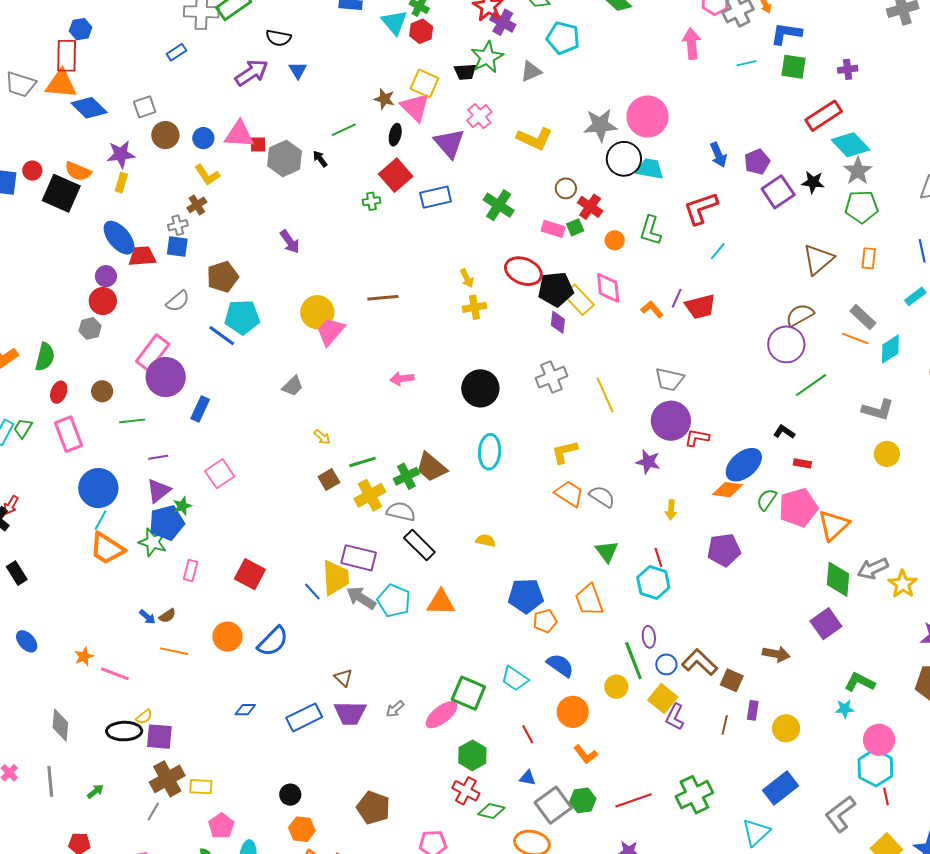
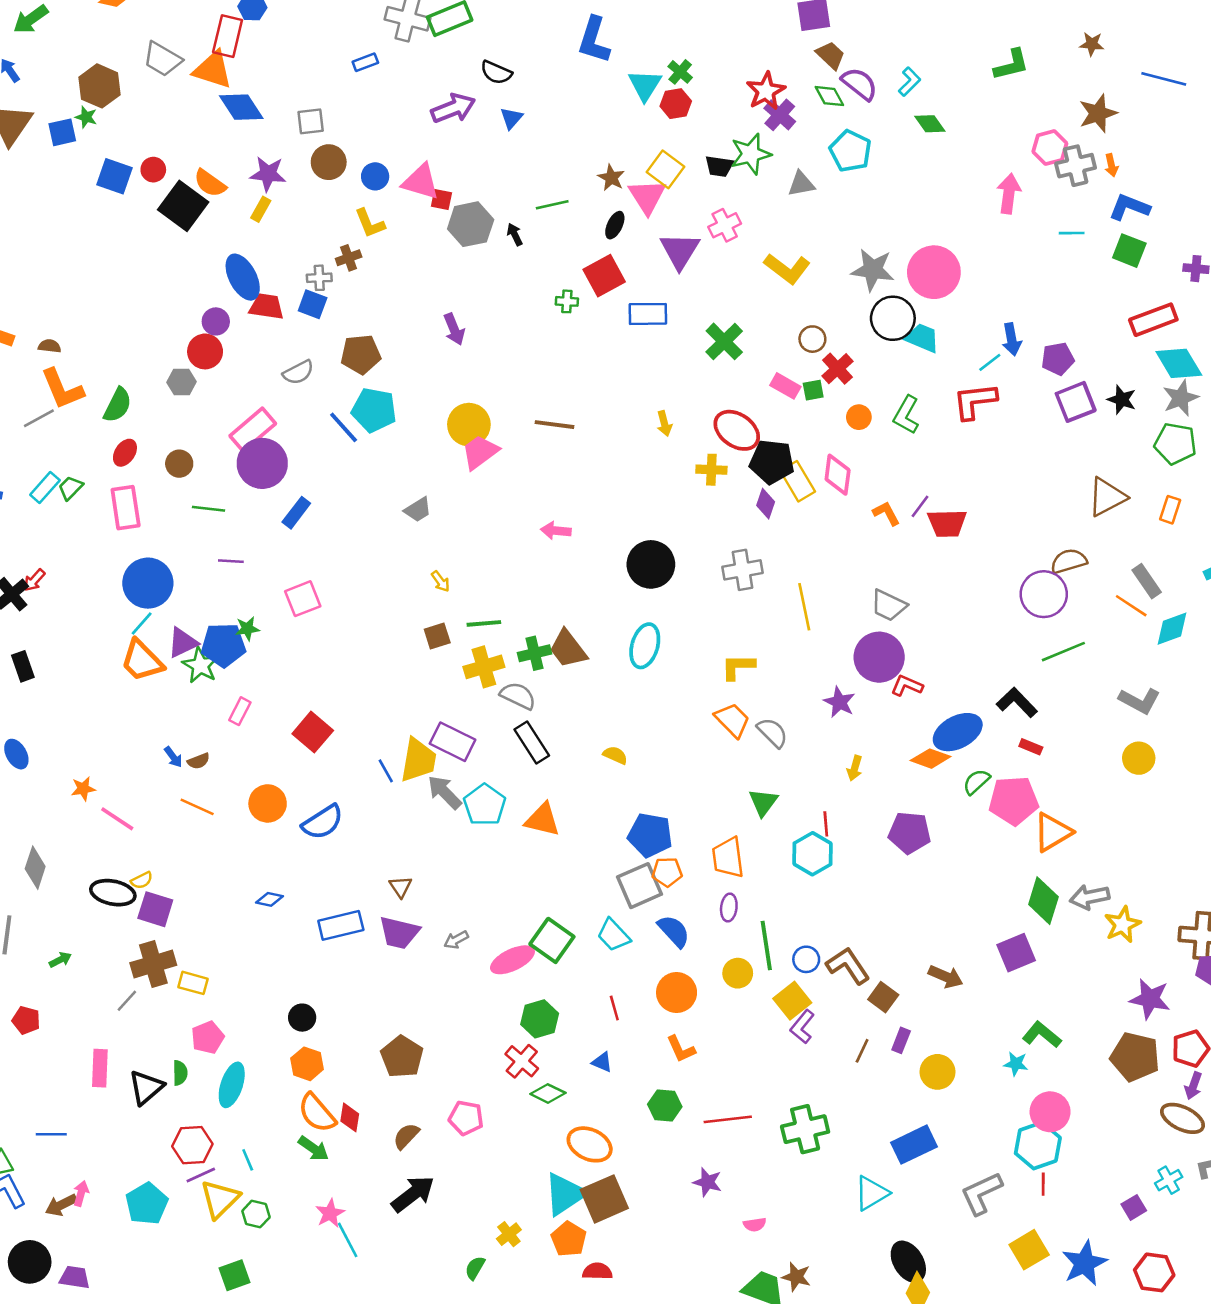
cyan line: (718, 251) -> (990, 362), moved
yellow cross: (475, 307) -> (711, 470), moved
black L-shape: (784, 432) -> (1017, 702), size x1.5
purple triangle: (159, 491) -> (183, 643), moved
purple ellipse: (649, 637) -> (729, 908), moved
gray square: (553, 805) -> (639, 886), moved

